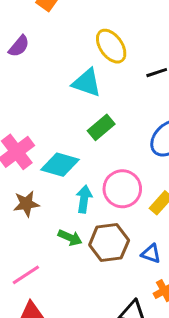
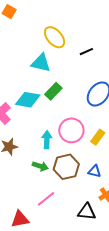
cyan diamond: (60, 165) -> (28, 100), moved
pink line: (26, 275) -> (46, 199), moved

